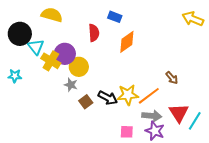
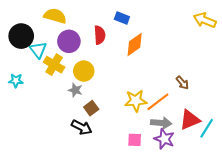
purple circle: (65, 54) -> (69, 41), moved
black arrow: (108, 98) -> (82, 127), moved
red triangle: (179, 113) -> (190, 120), turned 40

